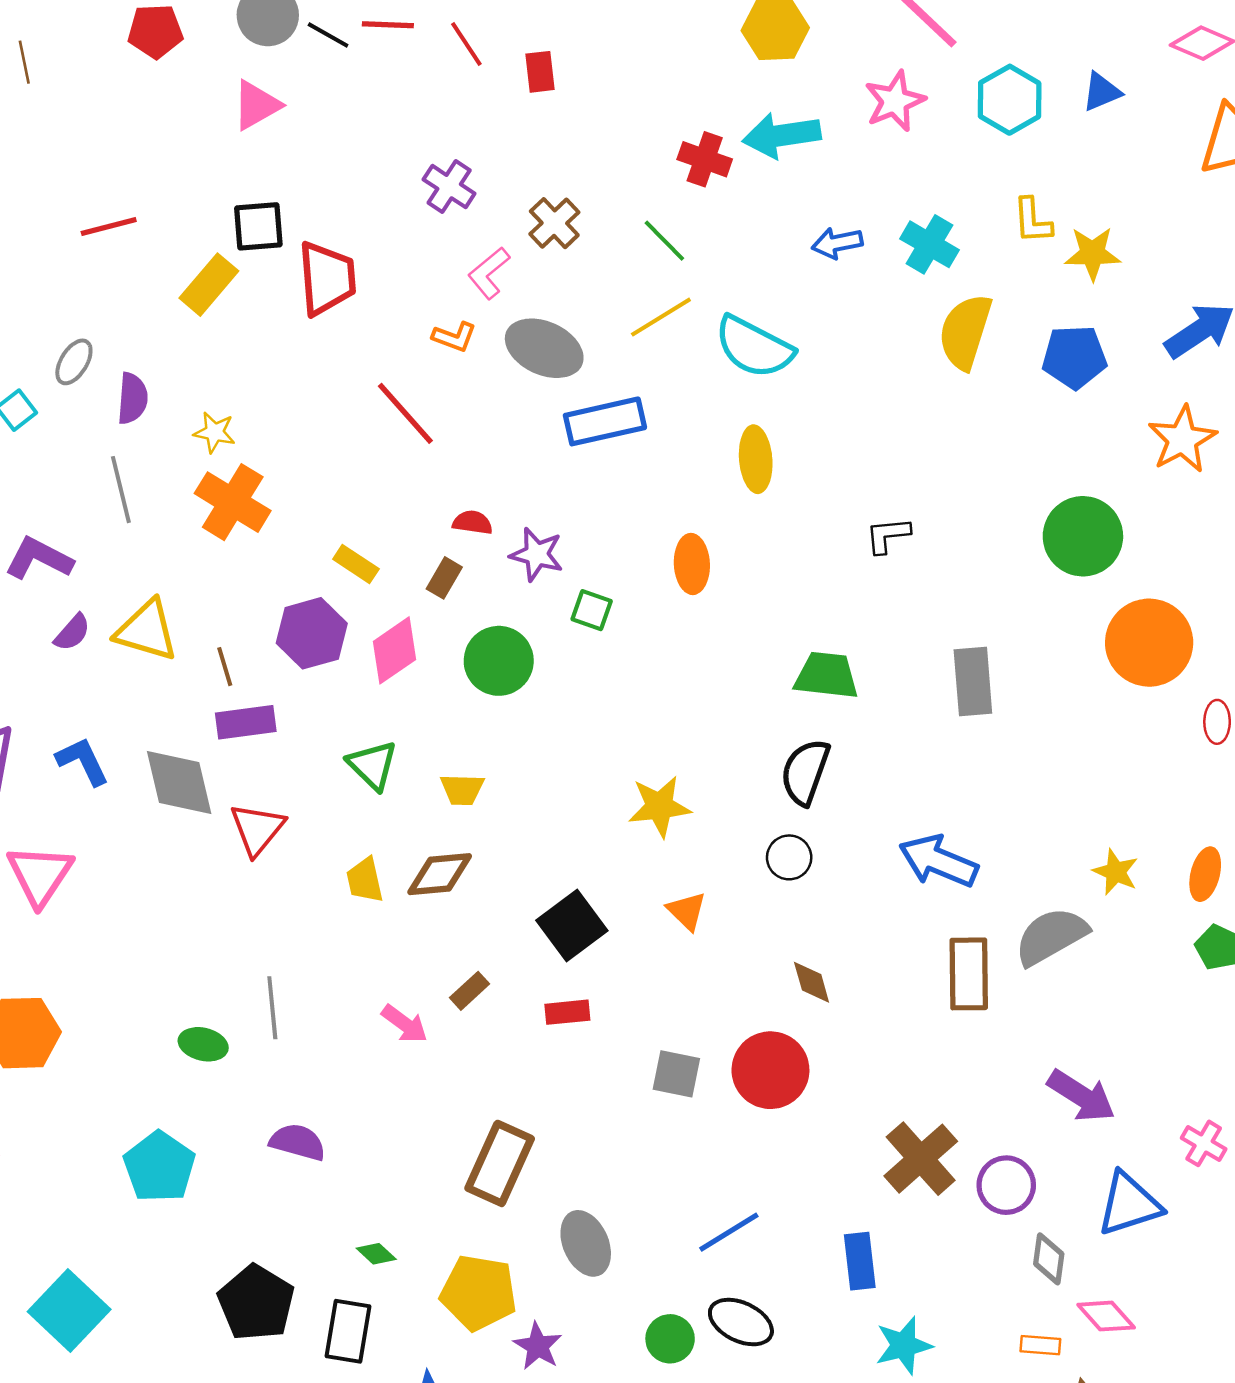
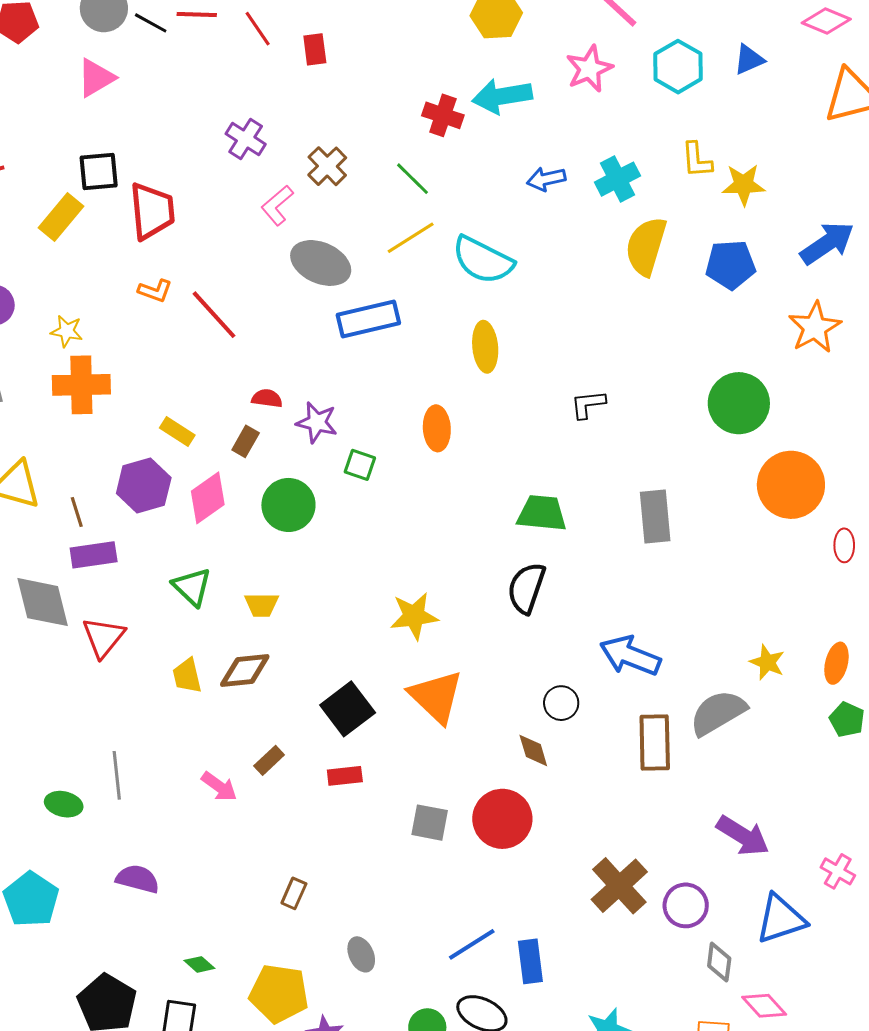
cyan cross: (929, 244) -> (617, 179), turned 33
orange L-shape: (454, 337) -> (155, 291), moved
orange cross: (233, 502) -> (81, 385), turned -32
black circle: (789, 857) -> (561, 703), moved
orange triangle: (687, 911) -> (436, 697), size x1.8
brown rectangle: (500, 1163) -> (294, 893), size x0.5
gray ellipse: (586, 1243) -> (361, 954), size x0.7
blue rectangle: (860, 1261) -> (530, 961), moved

